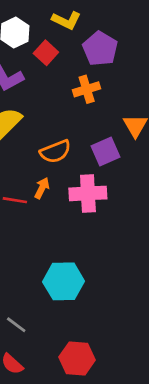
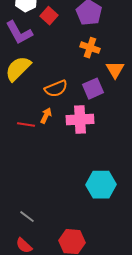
orange cross: (87, 89) -> (90, 48), moved, turned 36
cyan hexagon: (64, 281) -> (101, 185), moved

